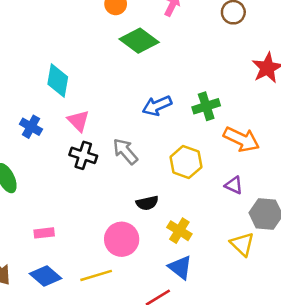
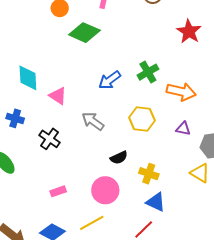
pink triangle: (78, 121) -> (58, 96), moved
black cross: (83, 155) -> (50, 139), moved, turned 30
pink rectangle: (44, 233) -> (58, 191), moved

